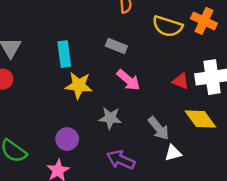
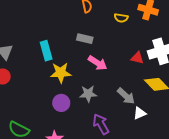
yellow semicircle: (167, 26) -> (121, 18), size x0.6
purple circle: (67, 139) -> (61, 103), moved
purple arrow: (121, 160) -> (101, 124), turned 45

